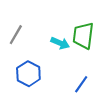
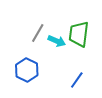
gray line: (16, 35) -> (38, 33), moved

